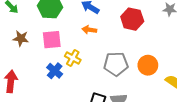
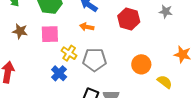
gray pentagon: (116, 64) -> (95, 60), moved
blue cross: (55, 71) -> (59, 73), moved

